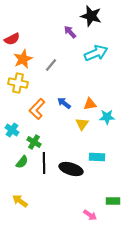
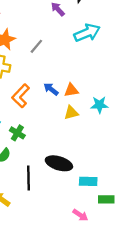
orange triangle: (90, 104) -> (71, 90), moved
yellow triangle: (82, 124) -> (71, 113), turned 40
cyan rectangle: (97, 157) -> (88, 181), moved
black line: (44, 163) -> (29, 178), moved

